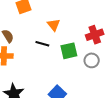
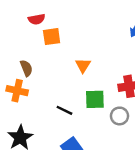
black line: (42, 44) -> (64, 110), moved

